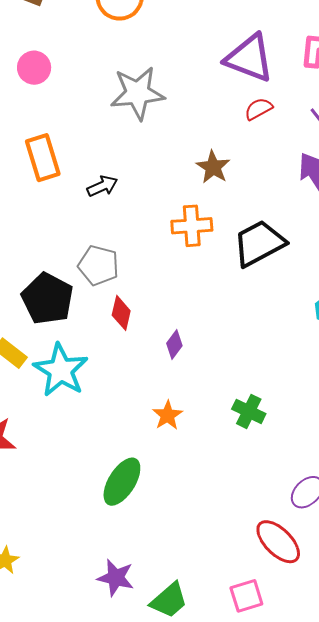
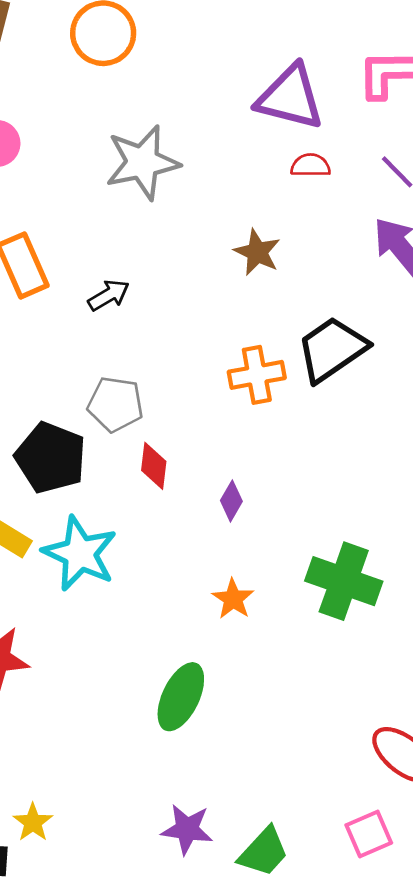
red semicircle: (258, 109) -> (311, 165), turned 36
orange cross: (192, 226) -> (257, 375), moved
green cross: (249, 411) -> (344, 581), size x1.6

